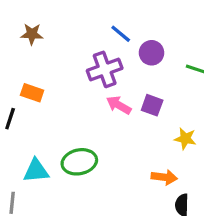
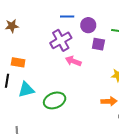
blue line: (121, 34) -> (67, 17), turned -32
purple square: (152, 105) -> (98, 44), moved
cyan triangle: (36, 171) -> (26, 90), moved

